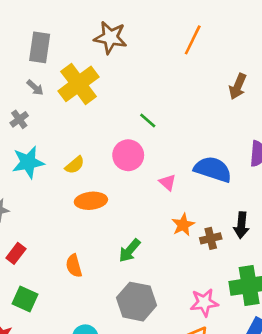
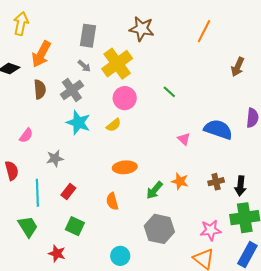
gray cross: (19, 119) -> (72, 90), size x1.6
pink circle: (128, 155) -> (125, 98), moved
cyan star: (28, 162) -> (78, 123), turned 30
orange ellipse: (91, 201) -> (125, 167), moved
orange star: (183, 225) -> (180, 181), moved, turned -30
black arrow: (241, 225) -> (240, 186), moved

